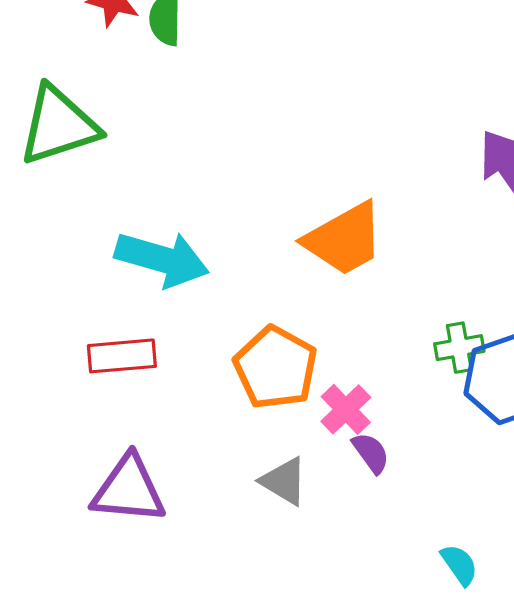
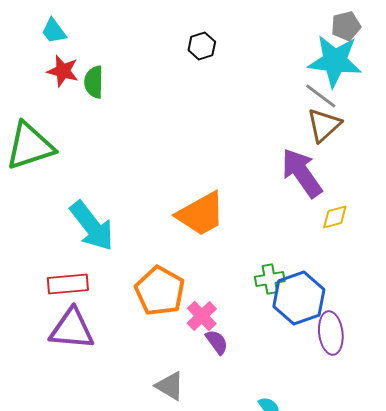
cyan arrow: (162, 259) -> (92, 226), turned 36
gray triangle: (284, 481) -> (170, 386), moved
purple triangle: (129, 490) -> (72, 329), moved

